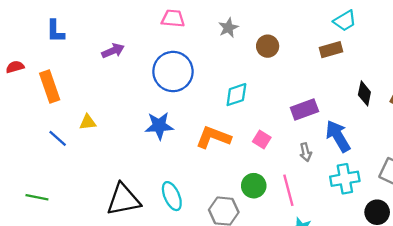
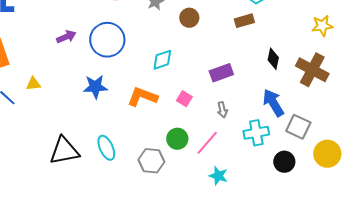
purple arrow: (113, 51) -> (66, 37), moved
blue arrow: (338, 136) -> (273, 103), moved
pink line: (288, 190) -> (207, 143), turned 56

